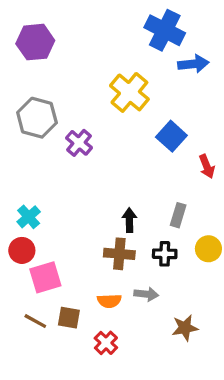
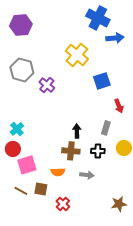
blue square: (171, 136) -> (102, 81), turned 30
red arrow: (207, 166) -> (119, 106), moved
orange semicircle: (109, 301) -> (58, 172), moved
brown star: (185, 328) -> (119, 204), moved

